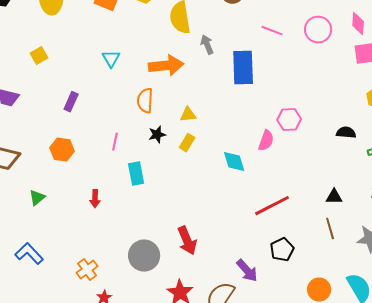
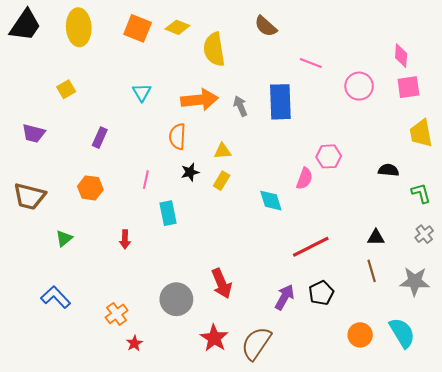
pink circle: (318, 30) -> (359, 86), moved
gray arrow: (207, 45) -> (240, 106), moved
purple arrow: (247, 271) -> (285, 297), moved, turned -110

